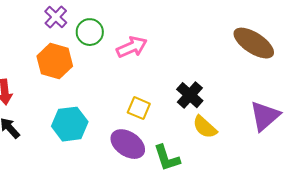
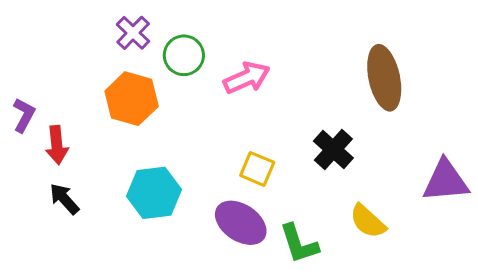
brown ellipse: (254, 43) -> (384, 78), moved, turned 45
purple triangle: (265, 116) -> (446, 181), turned 36
yellow semicircle: (205, 127) -> (368, 221), moved

